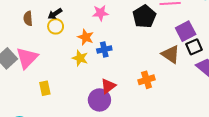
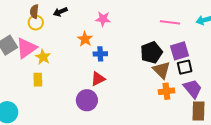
black pentagon: (144, 17) -> (151, 52), moved
yellow circle: (56, 26) -> (36, 23), moved
yellow star: (80, 58) -> (43, 57), moved
orange cross: (147, 80) -> (166, 91), moved
red triangle: (108, 86) -> (98, 79), moved

